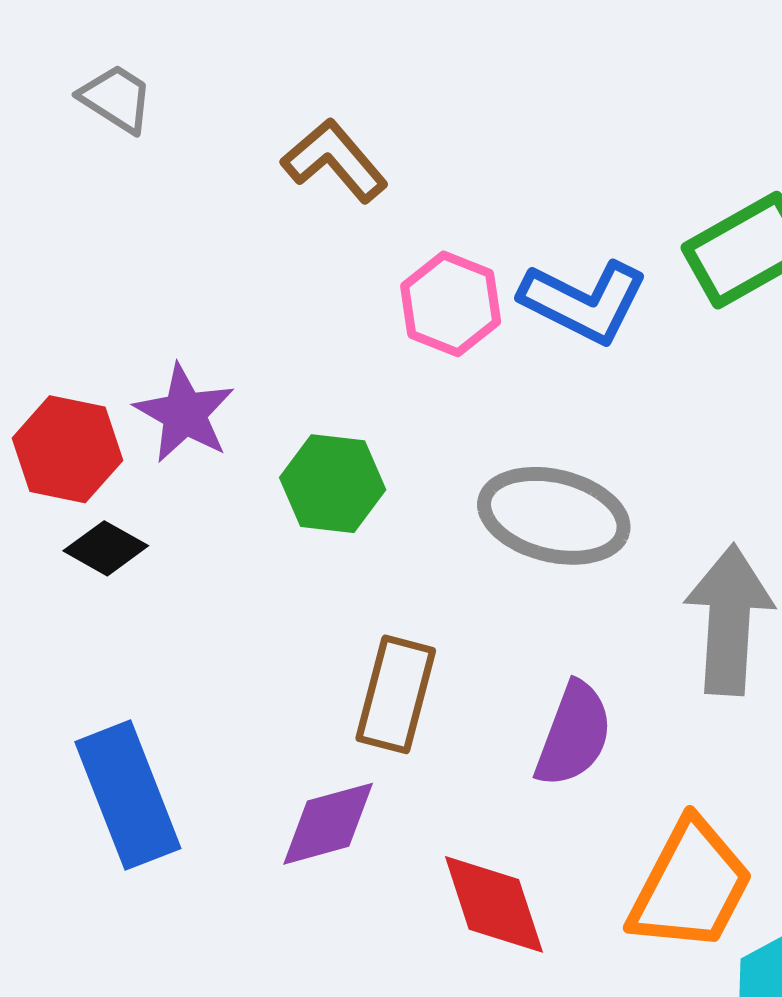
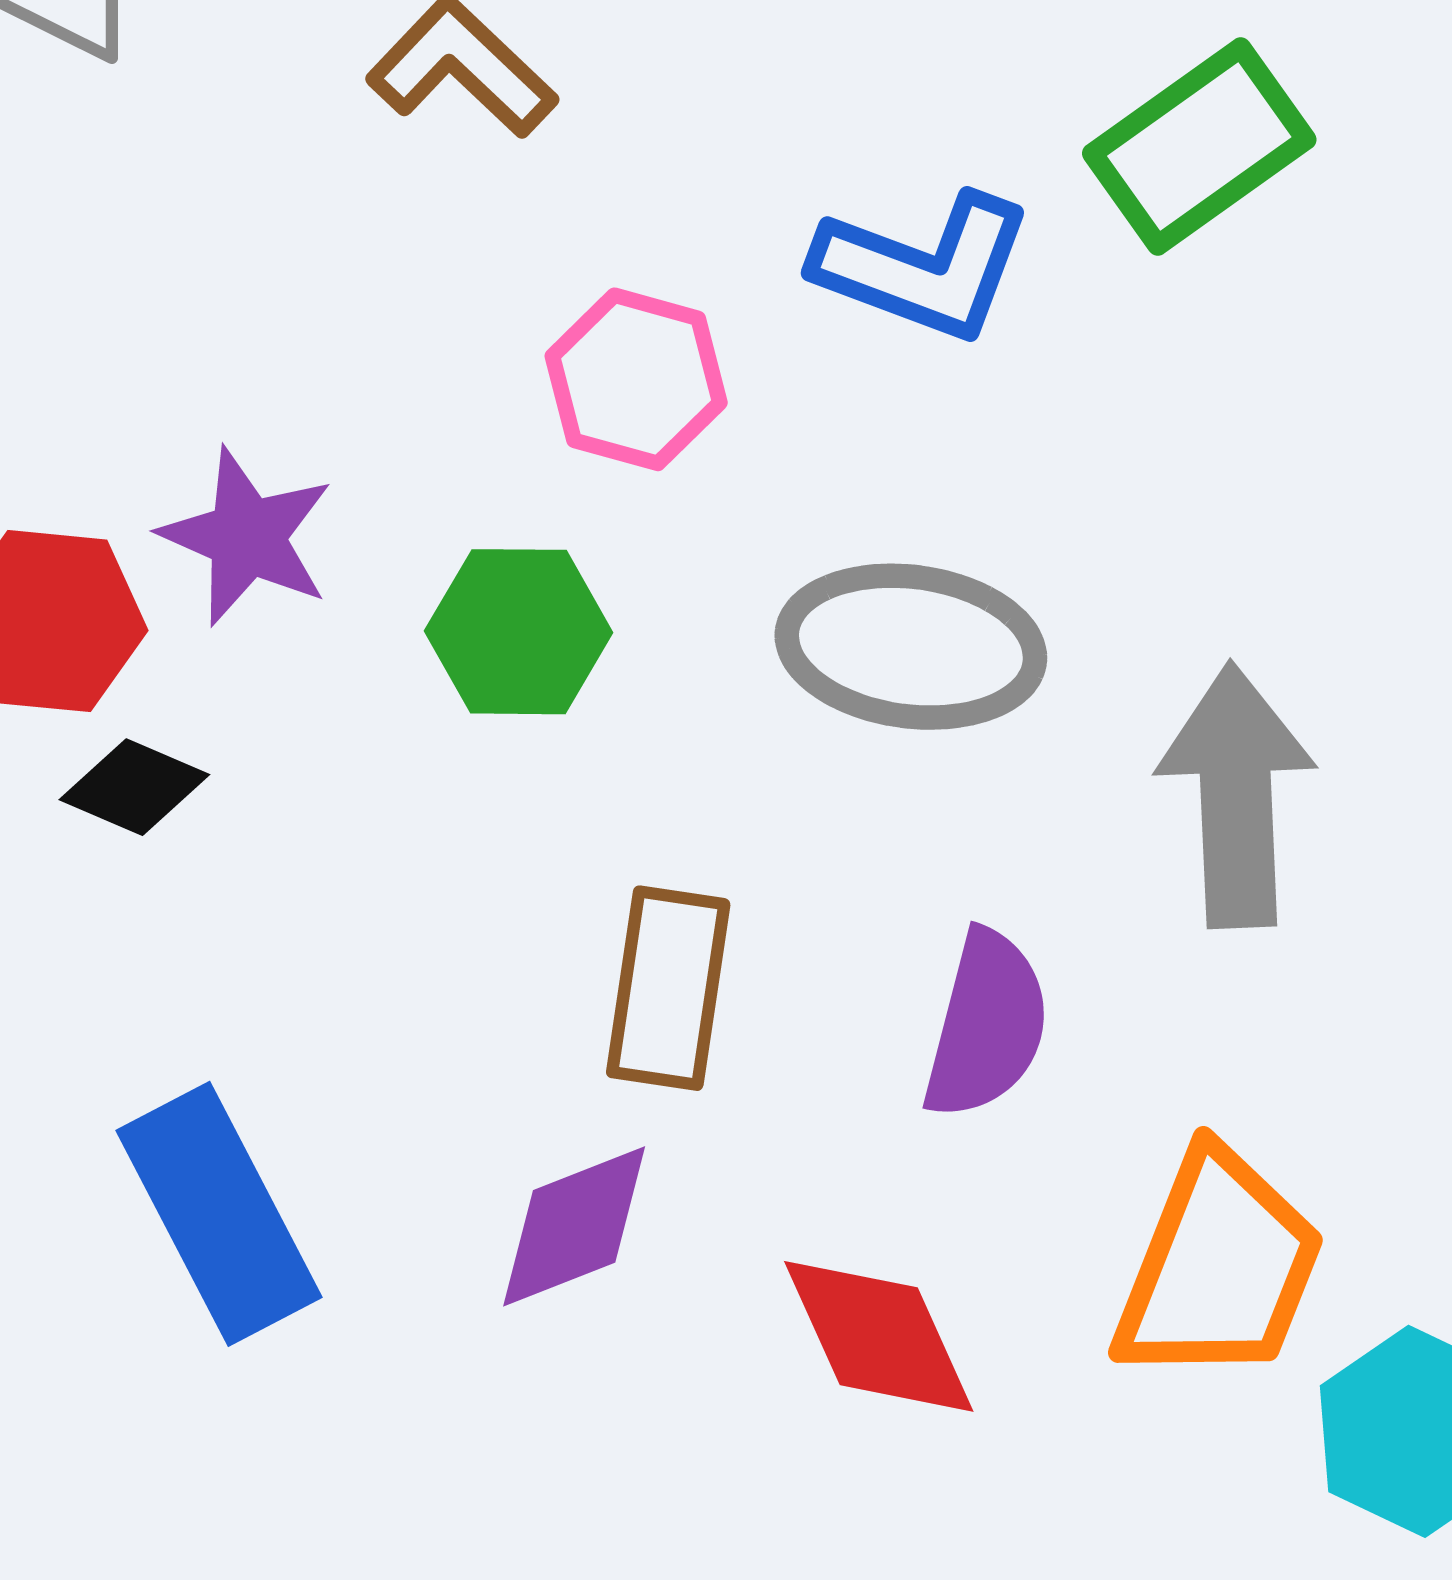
pink hexagon: (451, 304) -> (636, 379), moved

